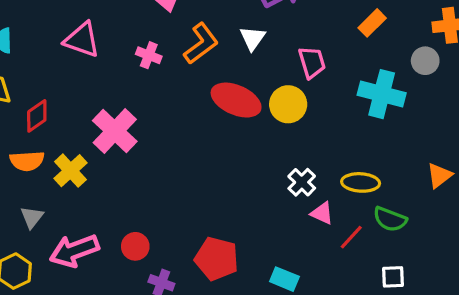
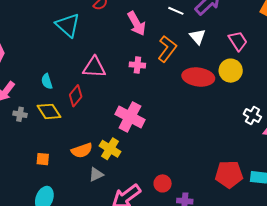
red diamond: (37, 116) -> (76, 96), moved
gray triangle: (32, 217) -> (96, 174), moved, turned 42
red pentagon: (217, 259) -> (229, 174), moved

